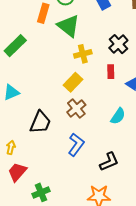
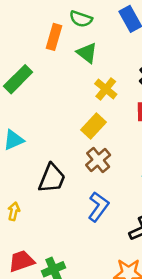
green triangle: (69, 26) -> (87, 53), size x0.7
yellow cross: (83, 54) -> (106, 89), turned -36
red trapezoid: (17, 172) -> (21, 261), moved, turned 30

